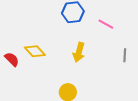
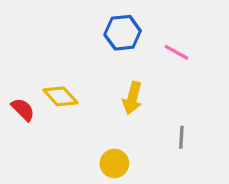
gray line: (125, 55) -> (181, 137), moved

